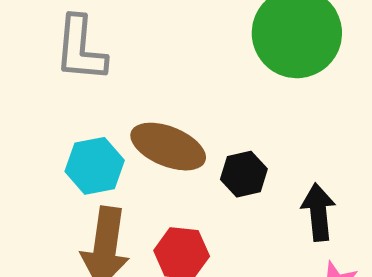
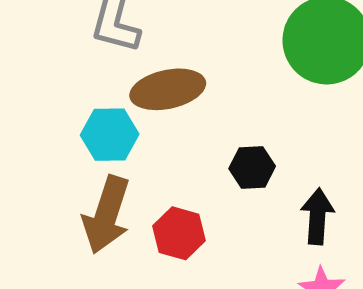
brown ellipse: (168, 147) -> (168, 89), moved, turned -44

